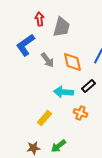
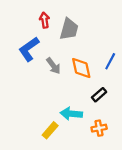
cyan arrow: (63, 92) -> (71, 114), moved
orange cross: (80, 113) -> (99, 128), moved, turned -32

